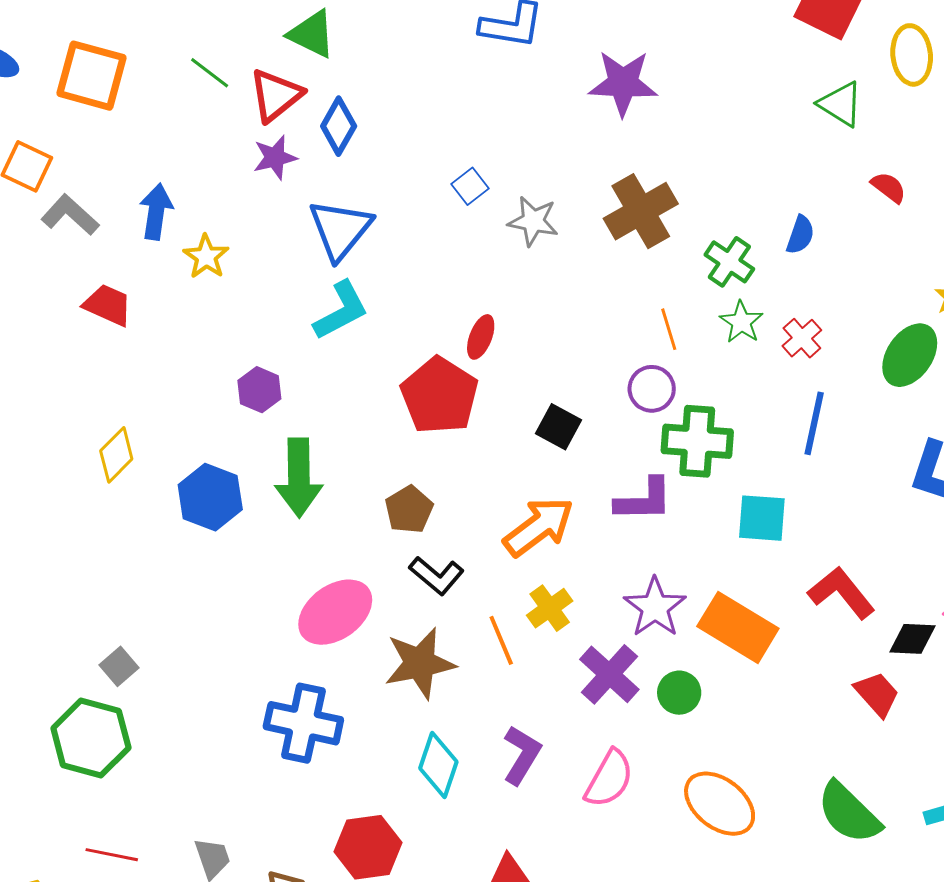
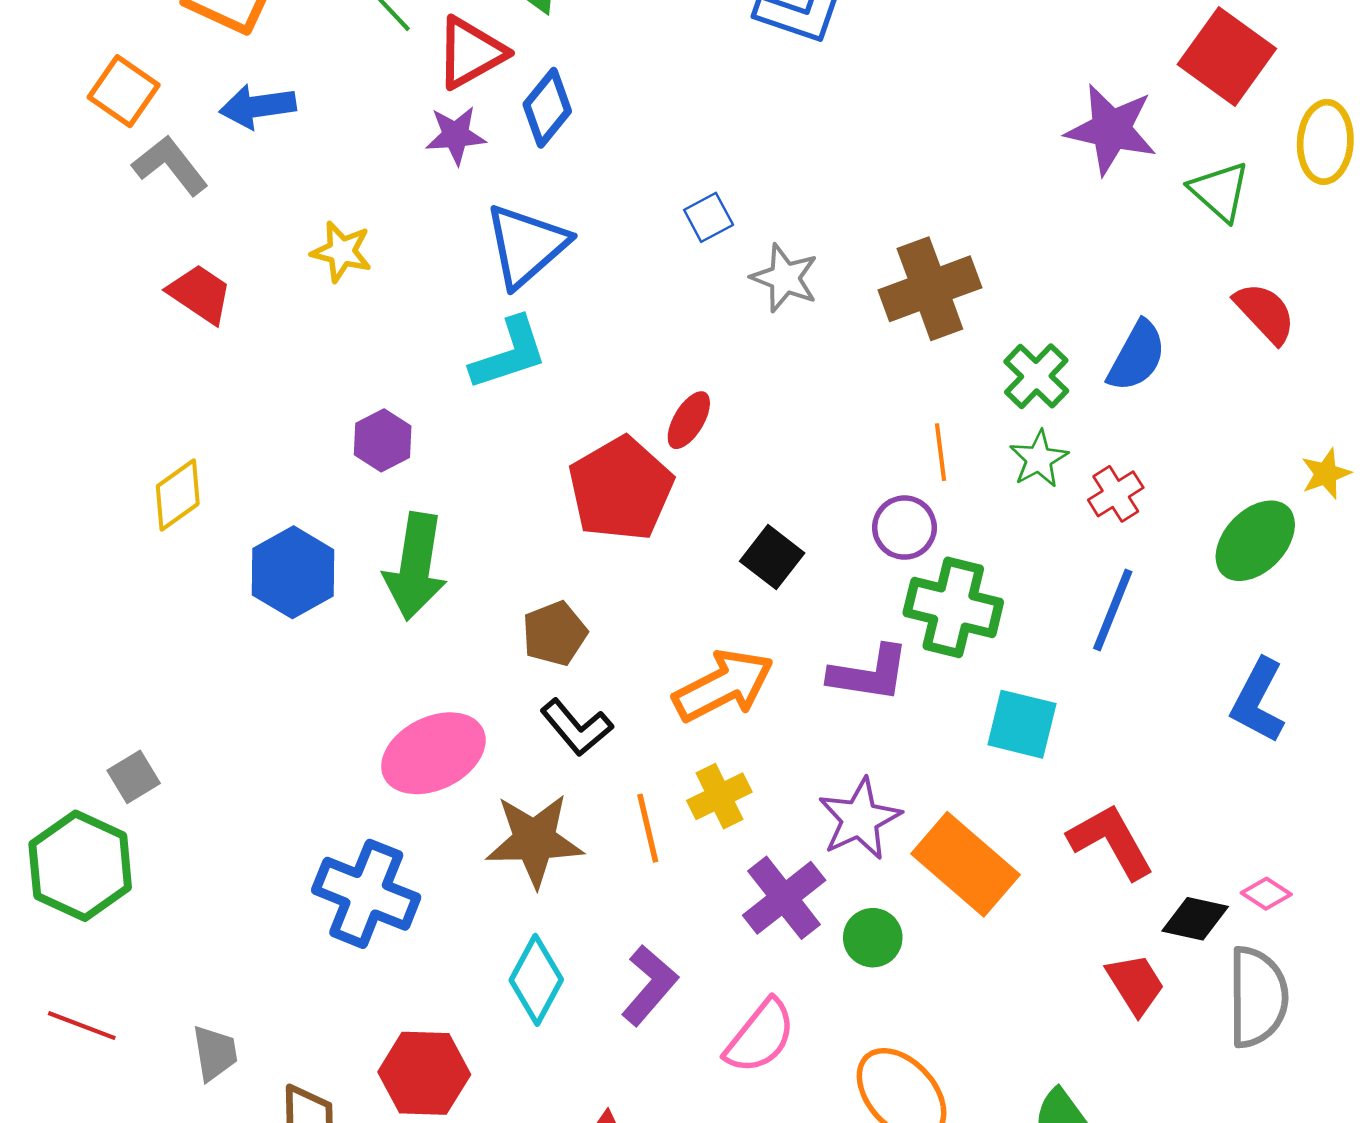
purple star: (623, 83) -> (1111, 129), moved
red semicircle: (889, 187) -> (1265, 313), size x1.4
blue arrow: (156, 212) -> (258, 106), moved, turned -116
blue semicircle: (800, 235) -> (1137, 356), size x1.4
yellow star: (206, 257) -> (342, 252), turned -30

